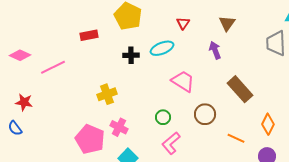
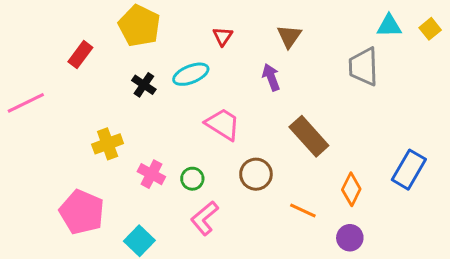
red rectangle: (89, 35) -> (80, 55), turned -42
black cross: (131, 55) -> (144, 85), turned 35
pink cross: (119, 127) -> (151, 174), moved

